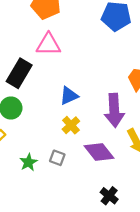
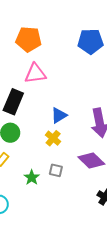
yellow cross: (71, 125) -> (53, 138), moved

